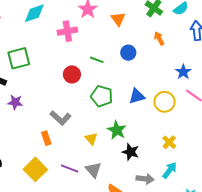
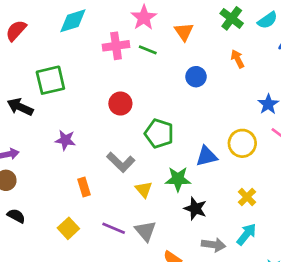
green line: (97, 60) -> (148, 50), moved
blue triangle: (137, 96) -> (207, 156), moved
purple star: (15, 102) -> (65, 140), moved
gray L-shape: (60, 118) -> (121, 162), moved
green star: (117, 130) -> (178, 179), turned -30
yellow square: (35, 169) -> (68, 228), size x0.7

